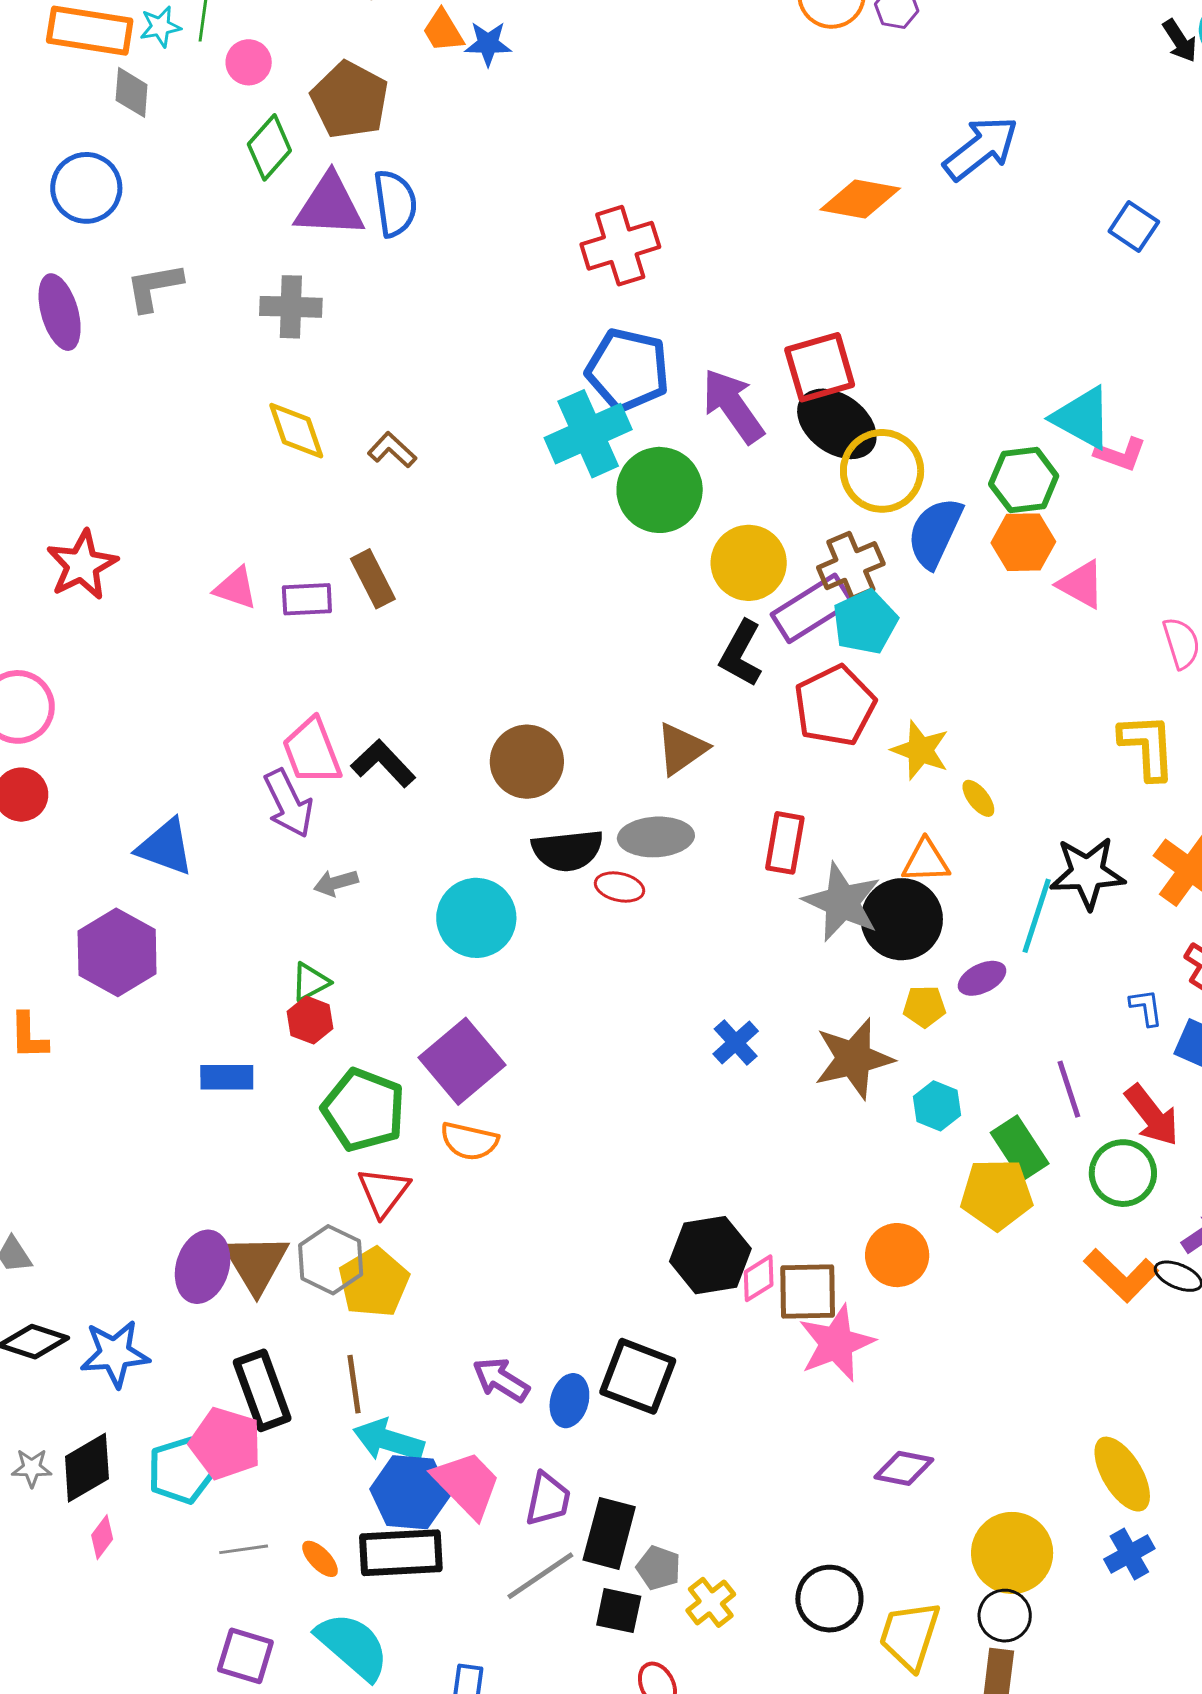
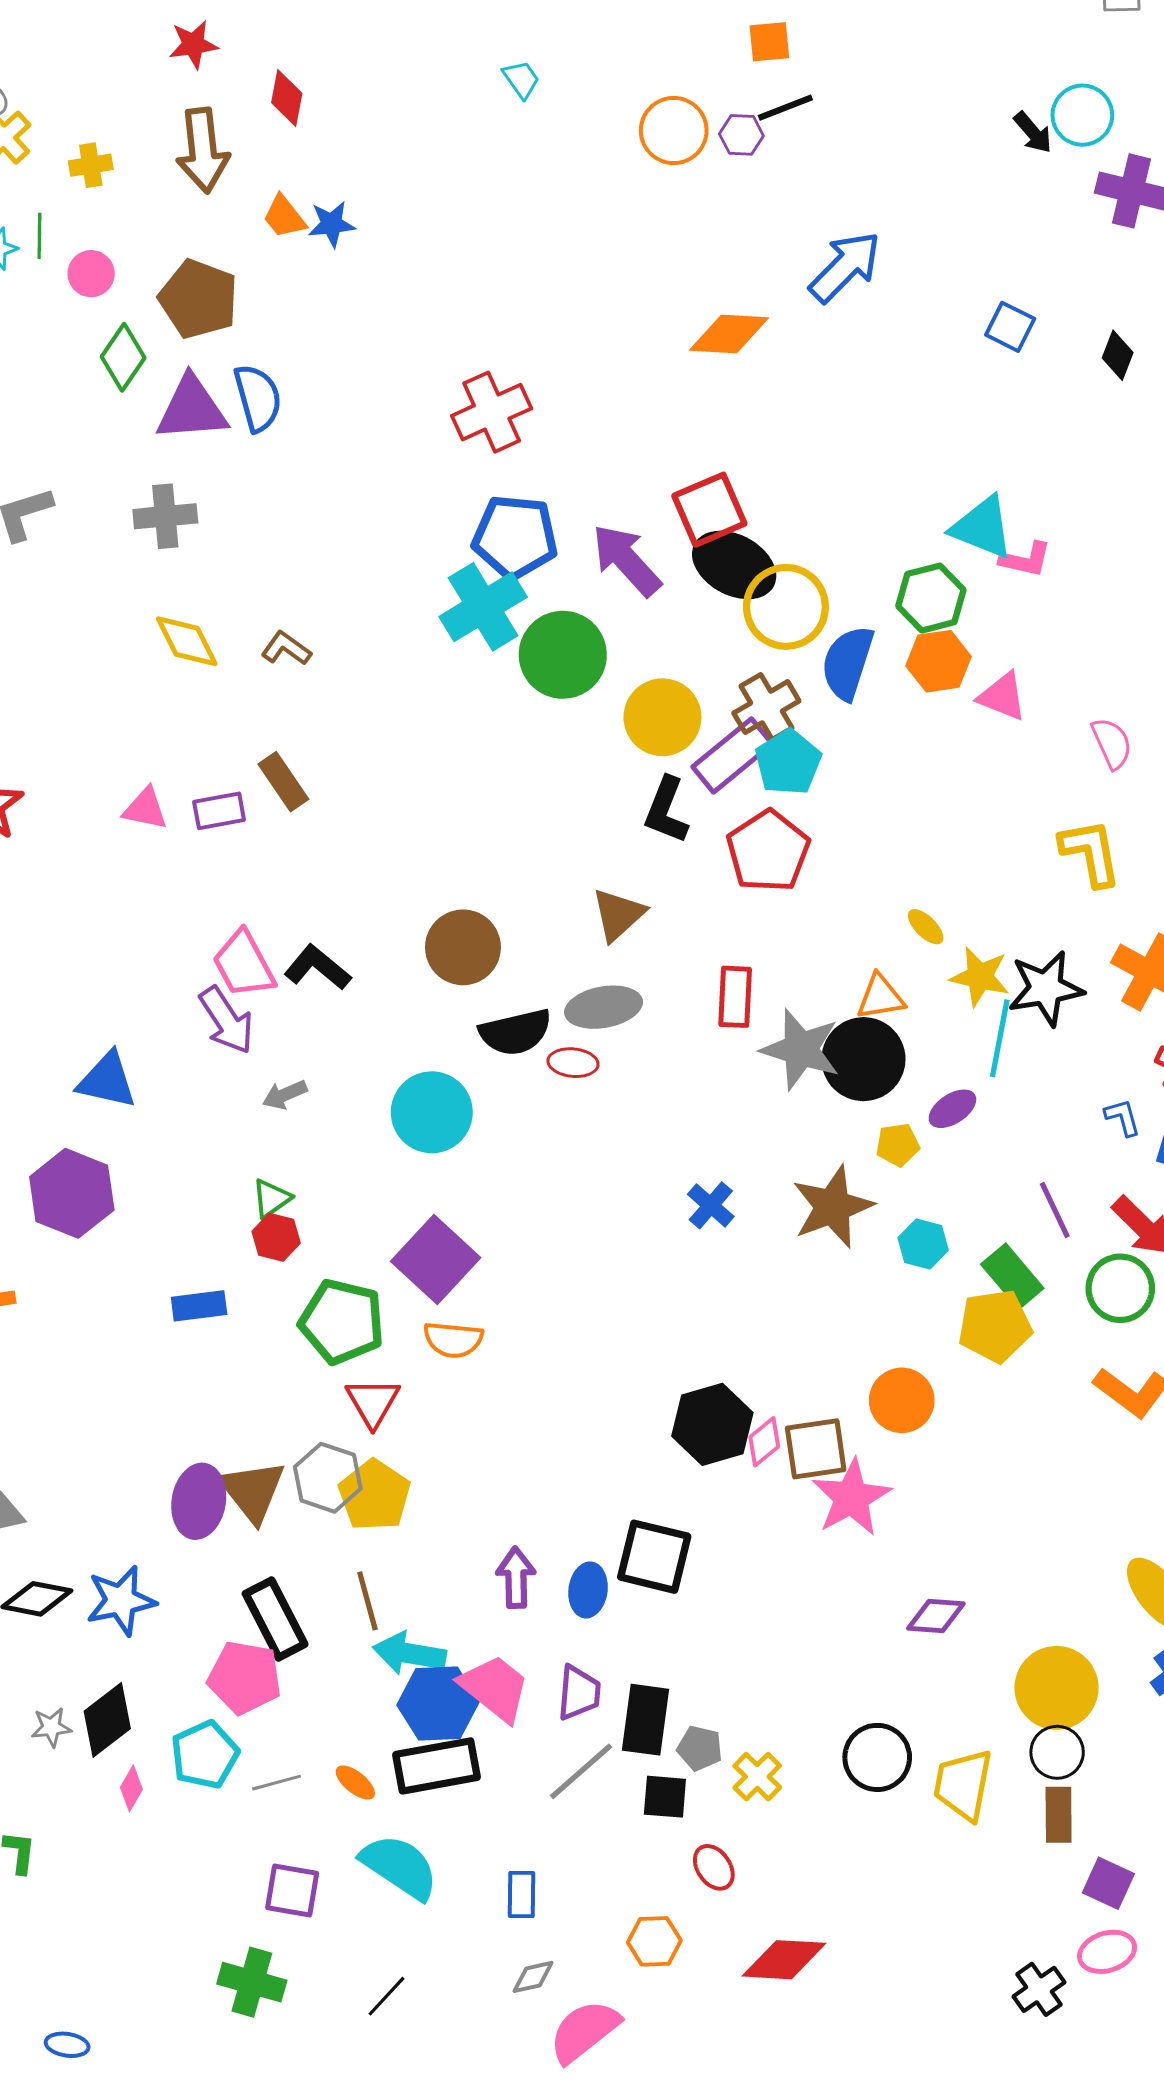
yellow star: (920, 750) -> (980, 977), moved
purple arrow: (501, 1380) -> (516, 1578), turned 64
cyan pentagon: (181, 1471) -> (205, 1755), moved

